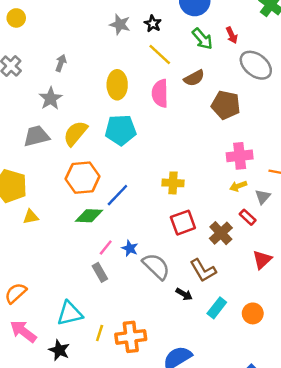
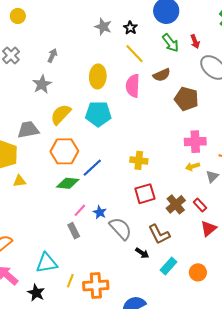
gray trapezoid: (36, 136) -> (28, 130), moved
red rectangle: (248, 217) -> (200, 205), moved

